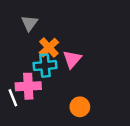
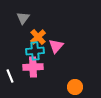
pink cross: (28, 86) -> (33, 67), moved
orange circle: (80, 107) -> (75, 87), moved

